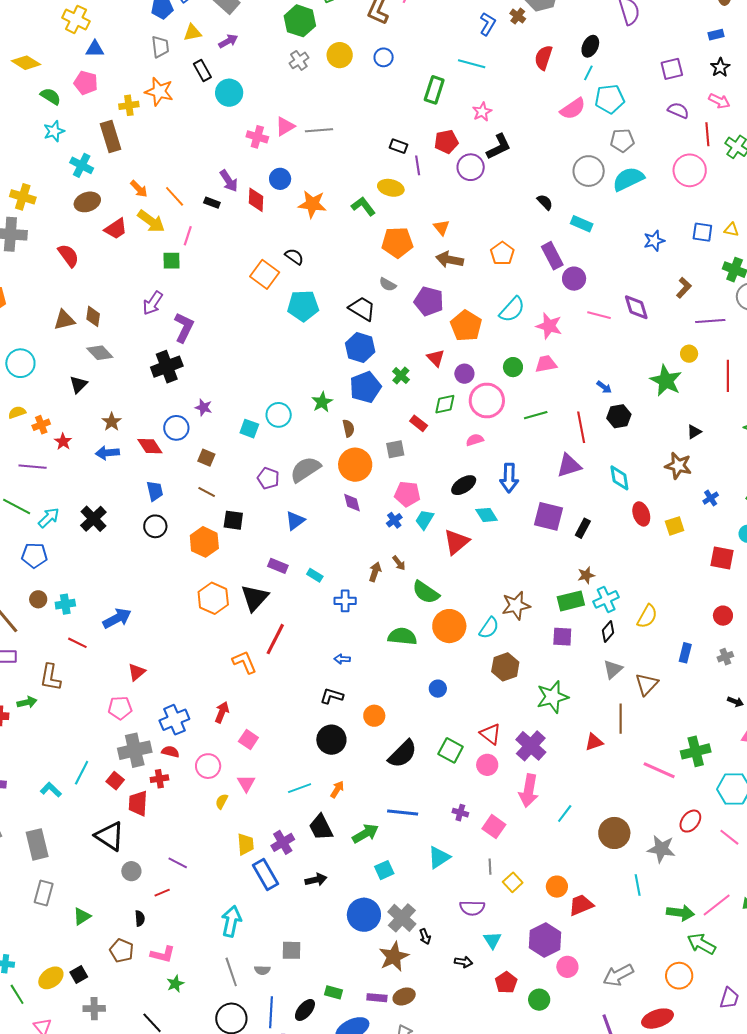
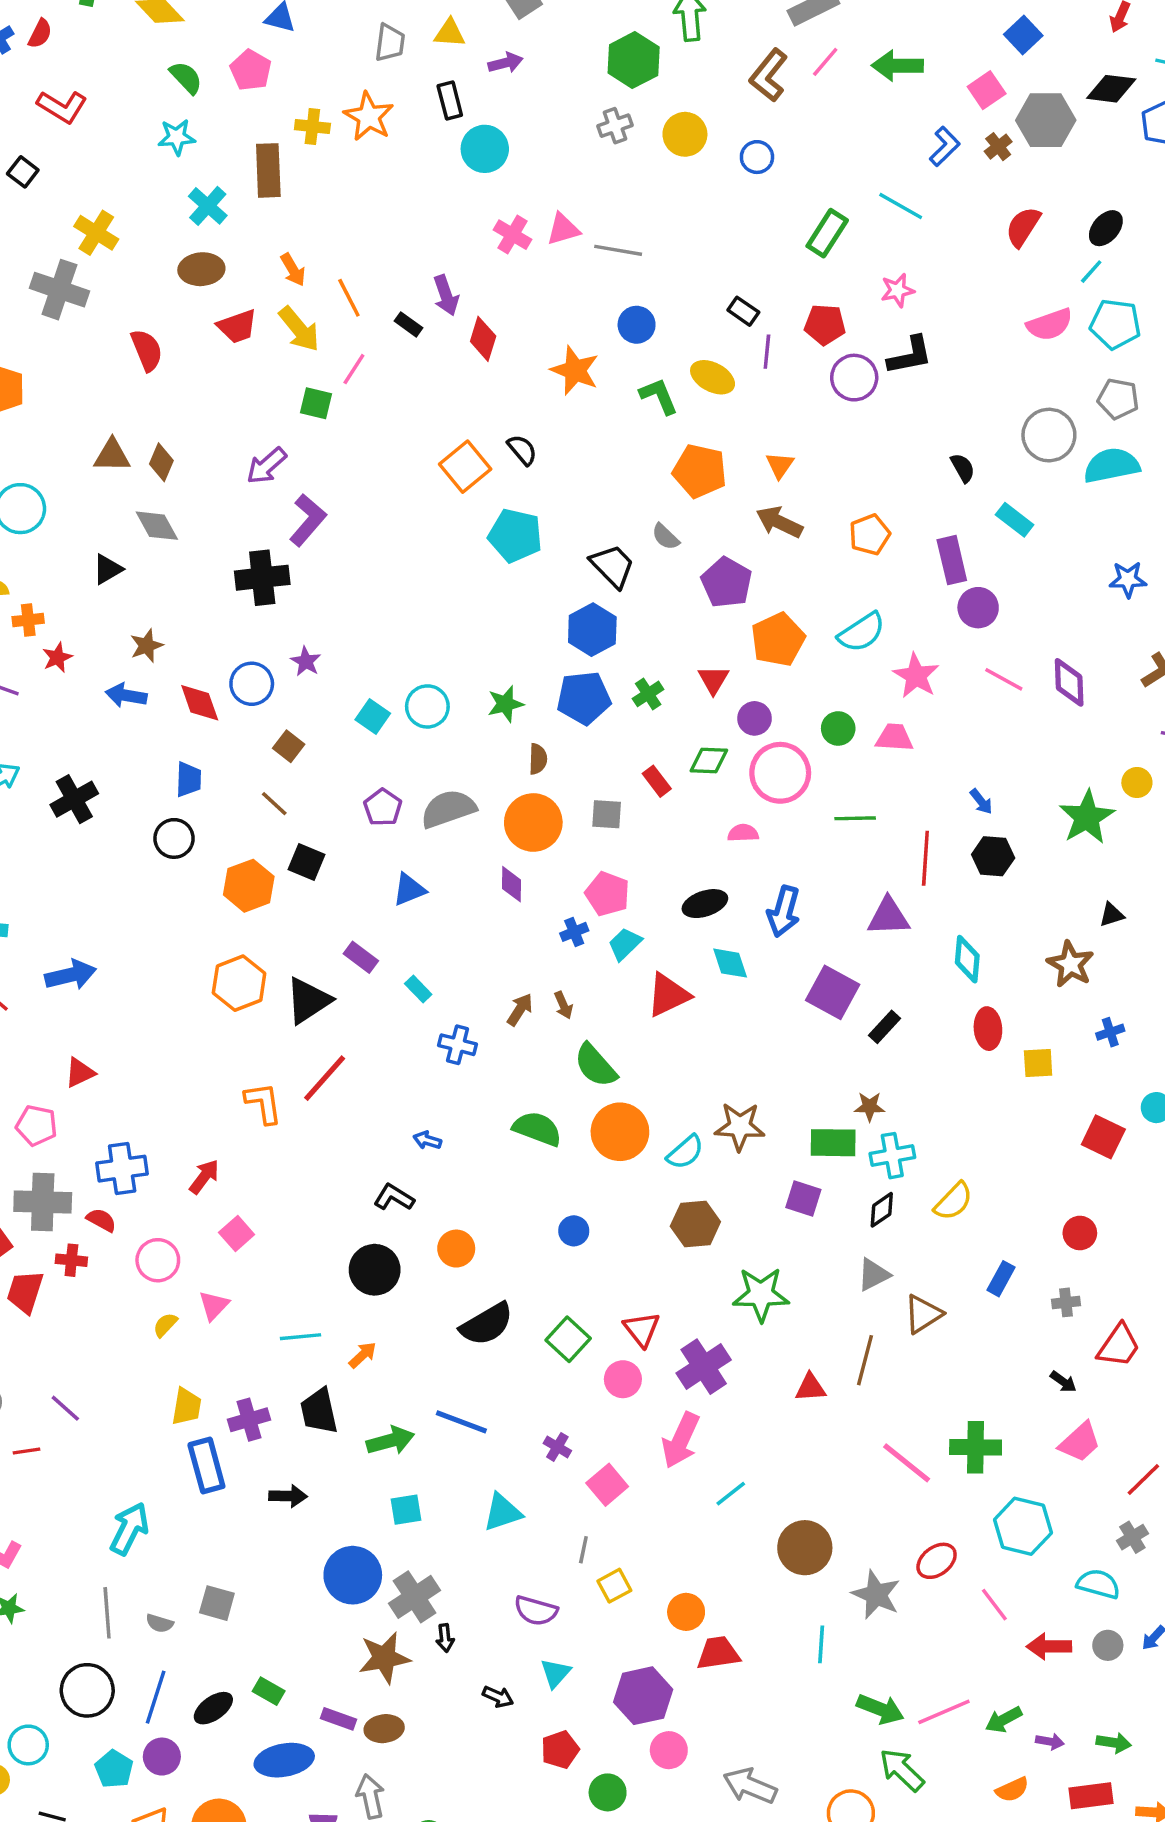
blue circle: (280, 179) -> (637, 325), moved
gray arrow: (618, 975) -> (750, 1786), turned 36

